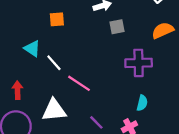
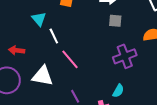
purple cross: (139, 63) -> (125, 56), turned -35
red arrow: (17, 90) -> (17, 50), turned -98

